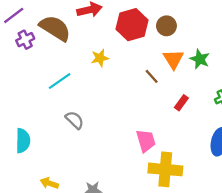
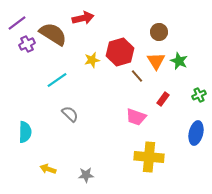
red hexagon: (132, 25) -> (120, 52), moved
brown circle: (166, 26) -> (159, 32), moved
pink trapezoid: (146, 141) -> (136, 117), moved, turned 125

